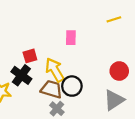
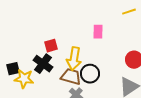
pink rectangle: (71, 38) -> (98, 32), moved
yellow arrow: (55, 70) -> (74, 59), turned -140

